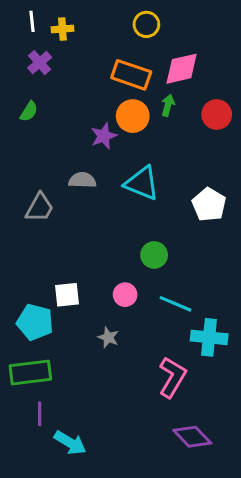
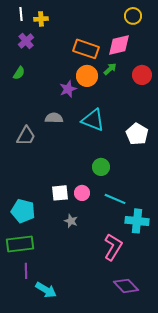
yellow circle: (146, 24) -> (133, 16), moved
green arrow: (168, 105) -> (110, 69), turned 32
white square: (67, 295) -> (60, 193), moved

